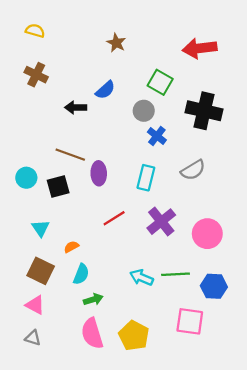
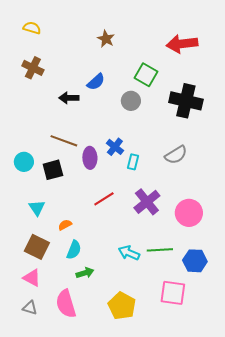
blue cross: (157, 136) -> (115, 147), moved
cyan rectangle: (146, 178) -> (133, 162), size x0.7
pink semicircle: (92, 333) -> (66, 304), moved

